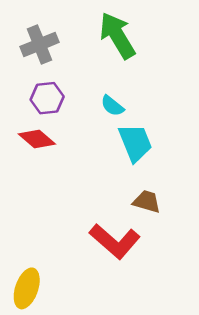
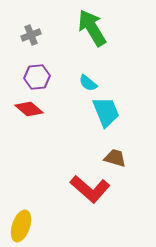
gray cross: (39, 44) -> (31, 35), size x0.7

